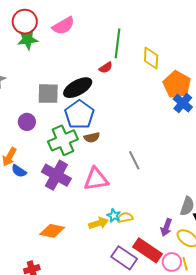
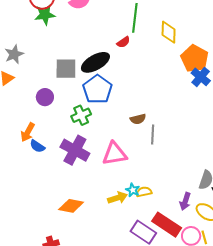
brown semicircle: (92, 137) -> (138, 119), moved
green cross: (63, 140) -> (81, 115), size x0.7
gray line: (134, 160) -> (153, 135), turned 30

